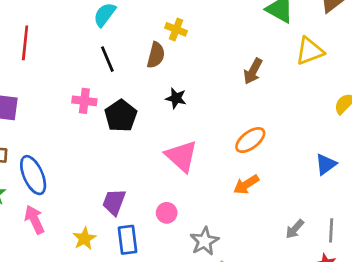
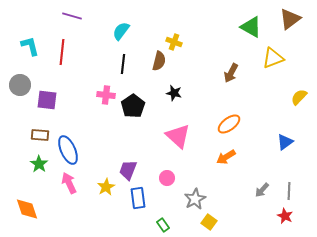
black line: (107, 59) -> (123, 64), turned 30
yellow star: (84, 238) -> (106, 187), moved

